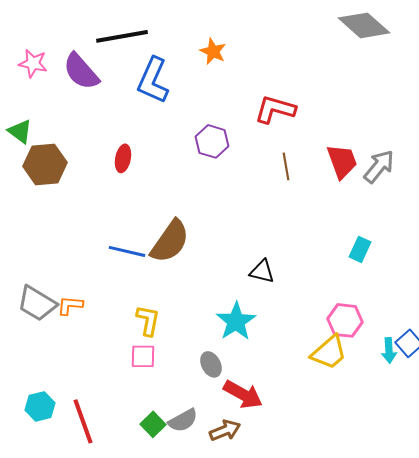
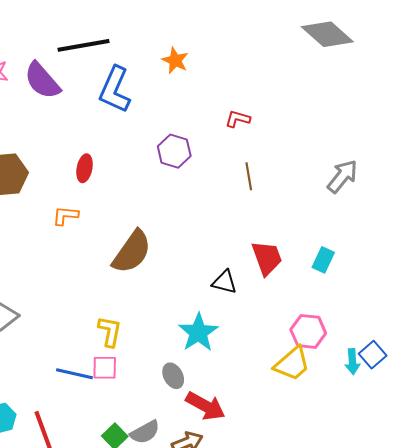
red L-shape: (275, 109) -> (238, 119), size x0.6
red trapezoid: (342, 161) -> (267, 258), moved
blue line: (127, 251) -> (74, 374), moved
orange L-shape: (70, 305) -> (65, 216), moved

